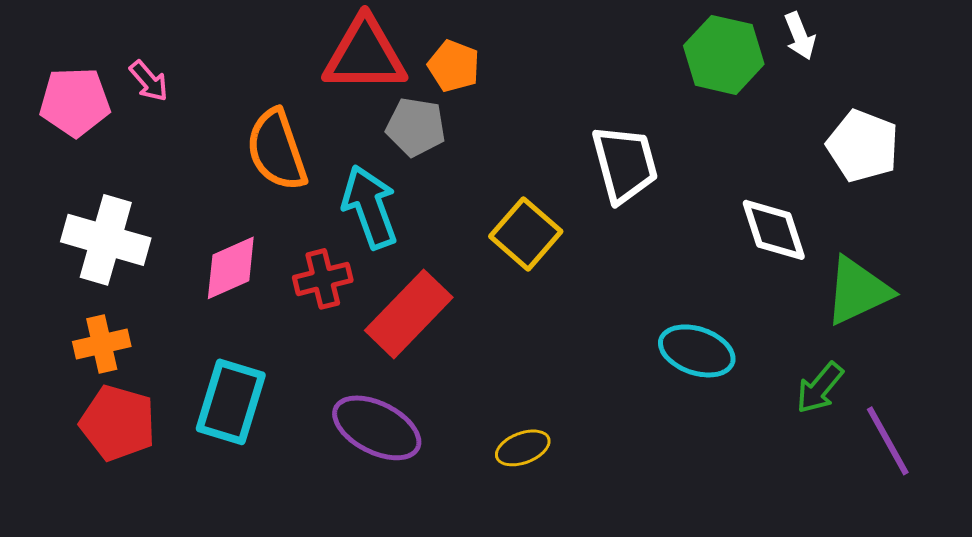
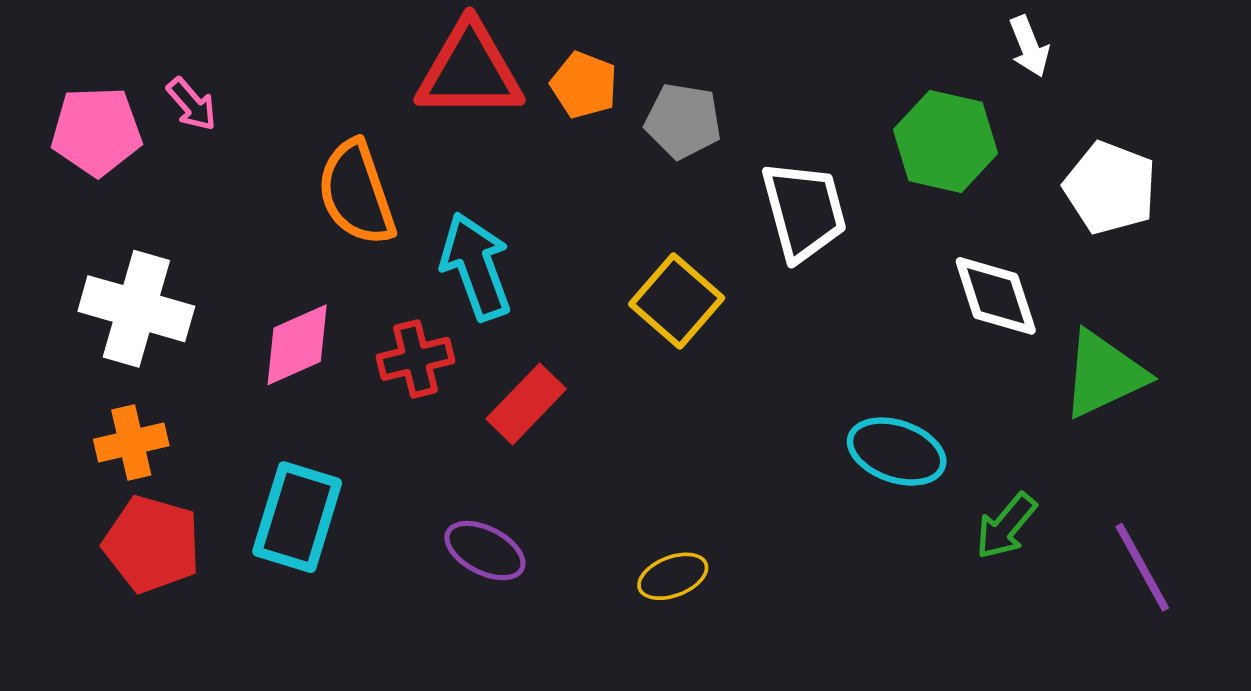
green hexagon: (724, 55) -> (946, 142), moved
gray pentagon: (416, 127) -> (683, 121), moved
red rectangle: (409, 314) -> (526, 404), size x0.7
green arrow: (820, 388) -> (1006, 526), moved
purple ellipse: (377, 428) -> (485, 551), size x0.7

